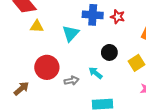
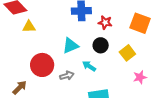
red star: (118, 17) -> (105, 22), moved
cyan triangle: (71, 33) -> (71, 46), moved, turned 30

